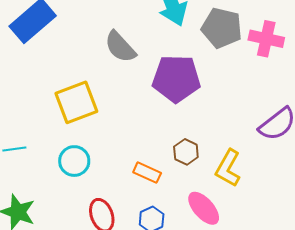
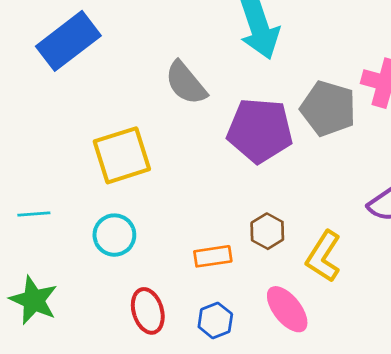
gray pentagon: (222, 28) -> (328, 108), moved
orange rectangle: (147, 173) -> (213, 256), turned -36

